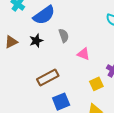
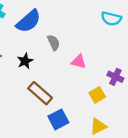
black star: (36, 41) -> (25, 61), moved
brown rectangle: (48, 78) -> (40, 93), turned 75

